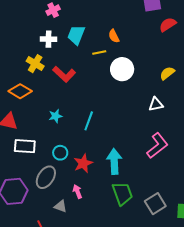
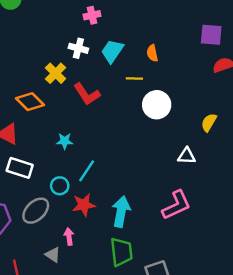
orange semicircle: (114, 36) -> (152, 53), moved
yellow semicircle: (167, 73) -> (209, 122), turned -35
cyan line: (89, 121) -> (87, 171), moved
gray triangle: (61, 206) -> (53, 255), moved

